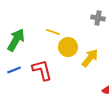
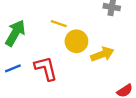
yellow arrow: (90, 58) -> (102, 54), turned 30

